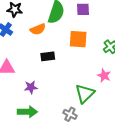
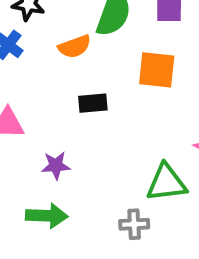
green triangle: (85, 94) -> (166, 183), turned 35
gray cross: (70, 114) -> (134, 224), turned -32

